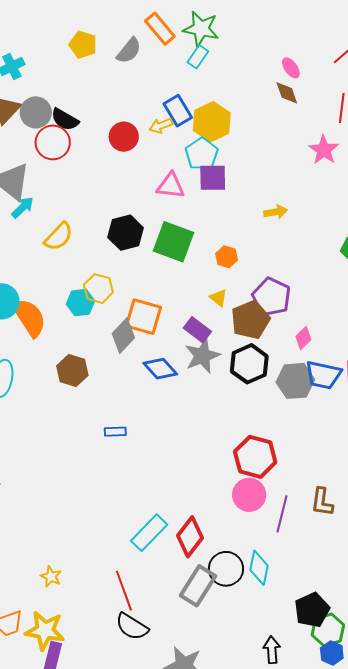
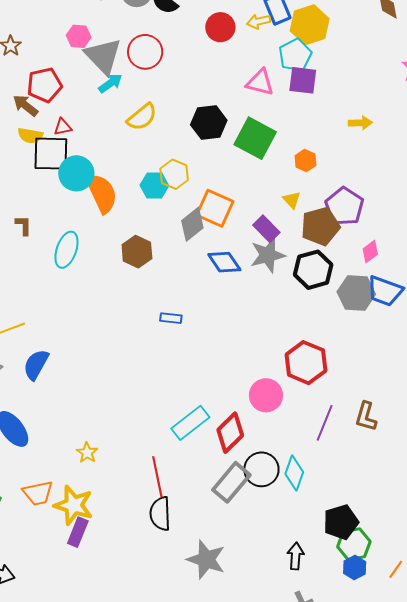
red circle: (53, 142) -> (145, 52), moved
pink circle: (249, 495) -> (266, 395), moved
black semicircle: (132, 627) -> (160, 514), turned 48

